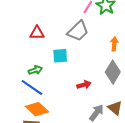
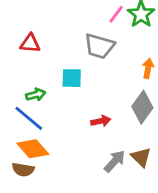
gray trapezoid: (78, 31) -> (99, 46), turned 55
red triangle: (37, 33) -> (30, 43), moved

